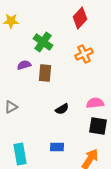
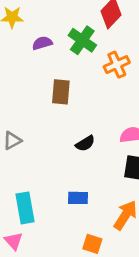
green cross: (43, 42) -> (82, 40), moved
purple semicircle: (24, 65) -> (42, 43), moved

